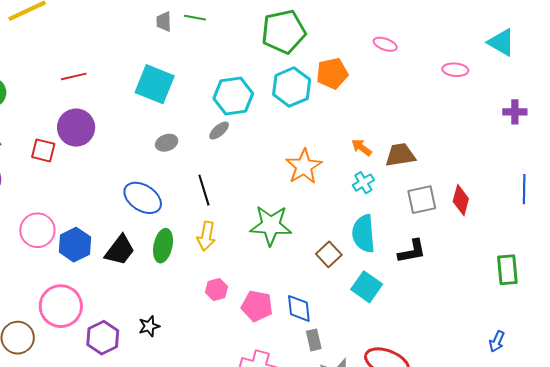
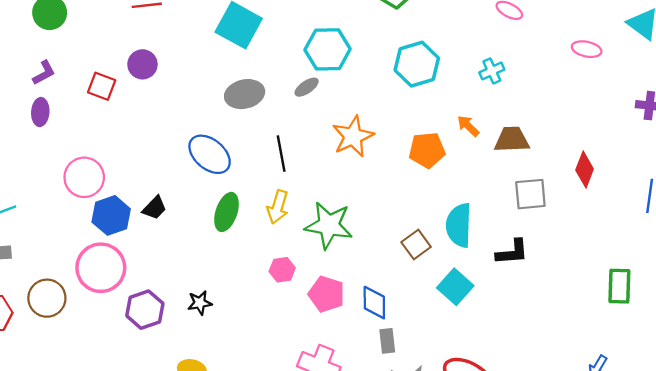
orange pentagon: (332, 73) -> (427, 150), moved
cyan hexagon: (292, 87) -> (417, 64), moved
purple circle: (76, 128) -> (142, 64), size x0.7
gray ellipse: (167, 143) -> (245, 94), size x1.5
orange star: (304, 167) -> (353, 136), moved
cyan cross: (363, 183) -> (492, 71), moved
red diamond: (461, 200) -> (585, 170), moved
green star: (271, 225) -> (329, 225), moved
blue hexagon: (75, 245) -> (111, 215), moved
black trapezoid: (120, 250) -> (154, 208), moved, size x0.7

